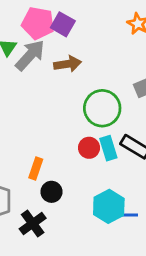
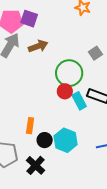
red circle: (89, 148) -> (65, 91), moved
cyan hexagon: (109, 206) -> (66, 140), moved

